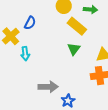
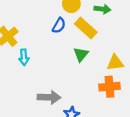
blue semicircle: (30, 23) -> (59, 25), moved

